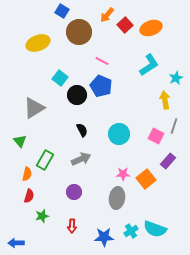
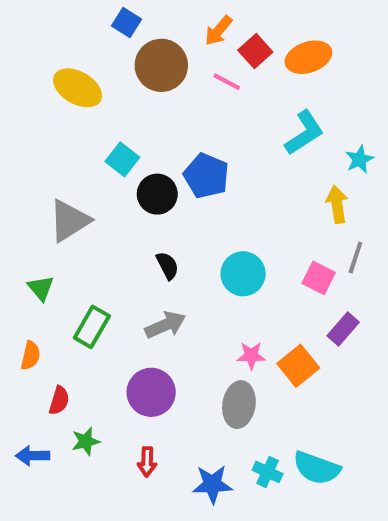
yellow ellipse: (38, 43) -> (78, 88), turned 50
pink line: (102, 61) -> (227, 82), moved
orange semicircle: (27, 174) -> (31, 356), moved
purple circle: (74, 192) -> (151, 392), size x1.5
cyan cross: (131, 231) -> (268, 472), turned -32
blue arrow: (16, 243) -> (33, 456), moved

